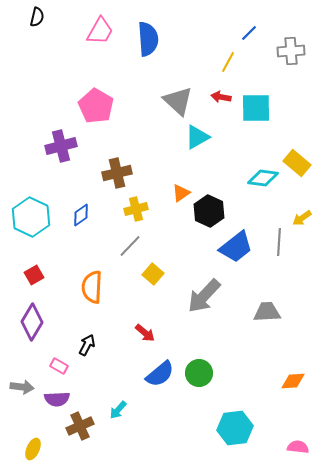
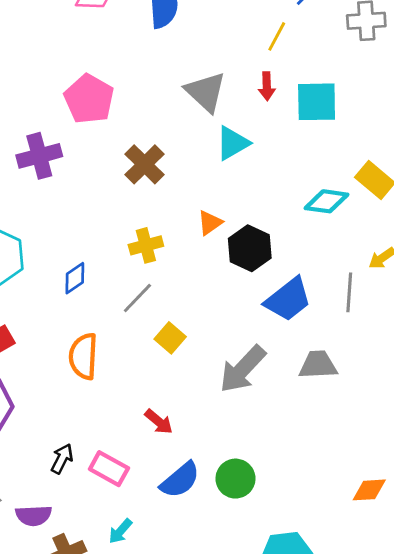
red arrow: (221, 97) -> (267, 86), turned -102
brown cross: (117, 173) -> (145, 164), moved, turned -32
blue diamond: (81, 215) -> (75, 278), moved
gray trapezoid: (267, 312) -> (318, 365), moved
black arrow: (87, 345) -> (62, 459), moved
pink rectangle: (59, 366) -> (109, 469), moved, size x1.5

